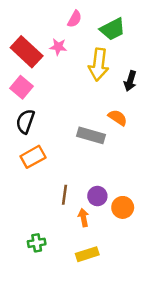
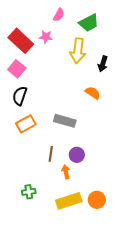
gray rectangle: (91, 135) -> (65, 121), moved
orange circle: (123, 207) -> (97, 200), moved
yellow rectangle: (87, 254) -> (69, 201), size x1.4

